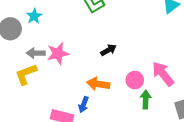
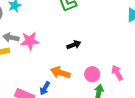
pink arrow: (163, 74) -> (117, 73), size x0.7

